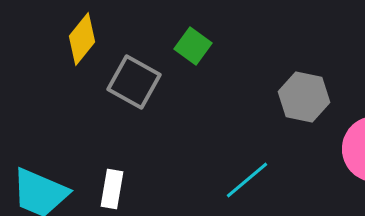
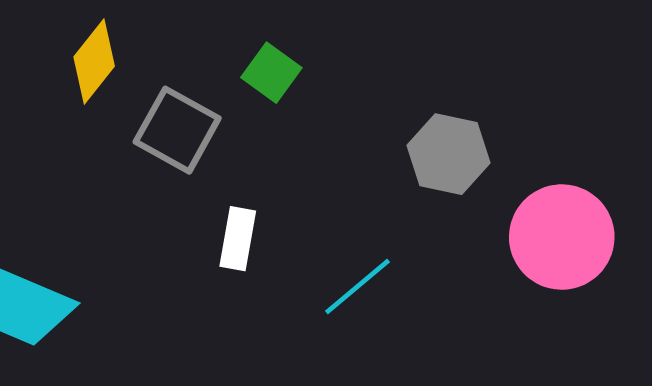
white rectangle: (112, 189) -> (238, 239), moved

